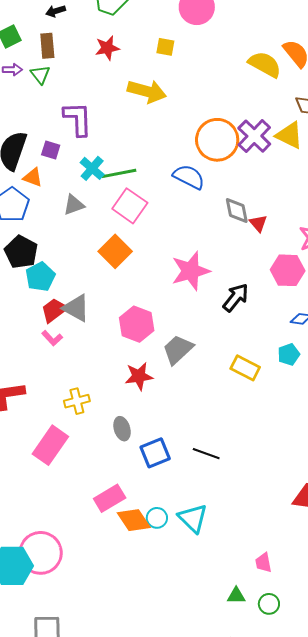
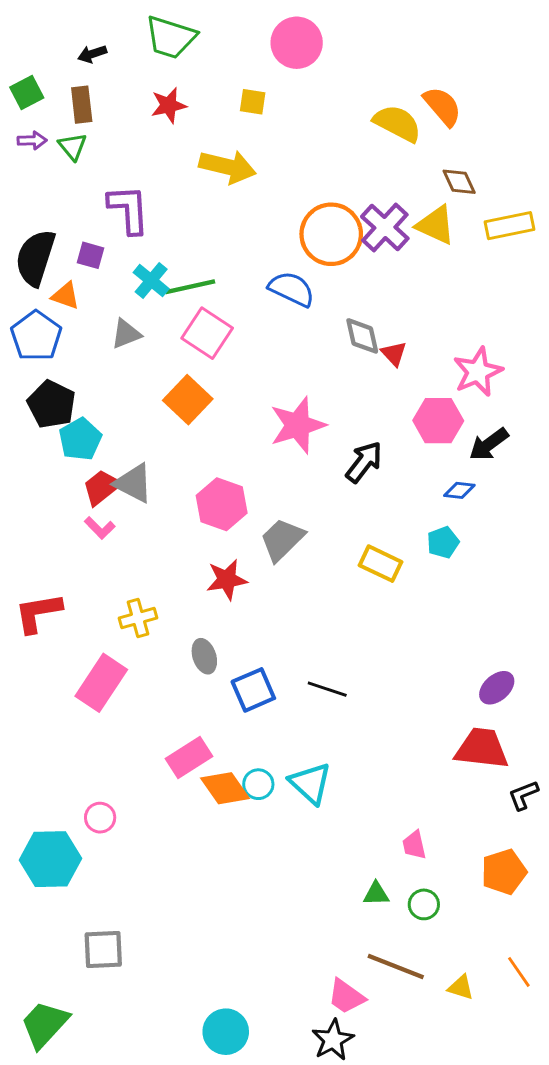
pink circle: (41, 553) -> (100, 818), moved, size x0.5

